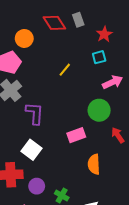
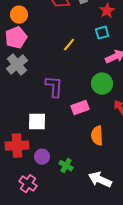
orange circle: (24, 38) -> (19, 15), moved
purple L-shape: (35, 113) -> (54, 87), moved
white square: (31, 150) -> (37, 122), turned -36

